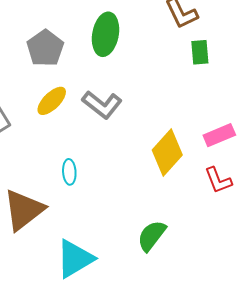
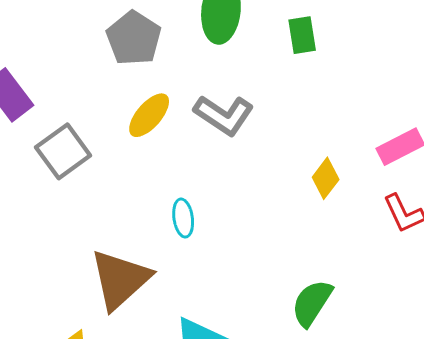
green rectangle: (200, 52) -> (302, 35), moved
yellow diamond: (167, 153) -> (326, 178), size x0.6

